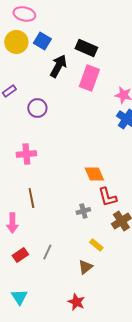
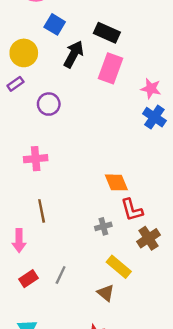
yellow circle: (16, 42) -> (24, 53), moved
yellow rectangle: (96, 245) -> (119, 267), size x1.5
brown triangle: (85, 267) -> (106, 293), turned -42

